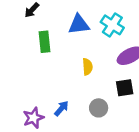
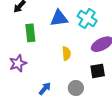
purple star: (33, 118) -> (18, 63), moved

